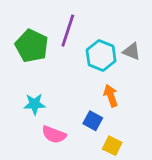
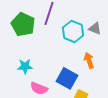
orange arrow: (111, 96) -> (89, 60), moved
blue square: (93, 121) -> (67, 78), size x1.5

